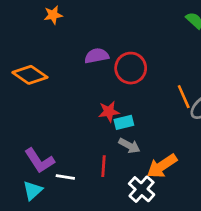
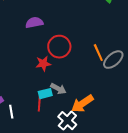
red circle: (131, 68) -> (59, 47), moved
cyan rectangle: (124, 122) -> (45, 94), moved
white line: (65, 177) -> (11, 112), turned 72

